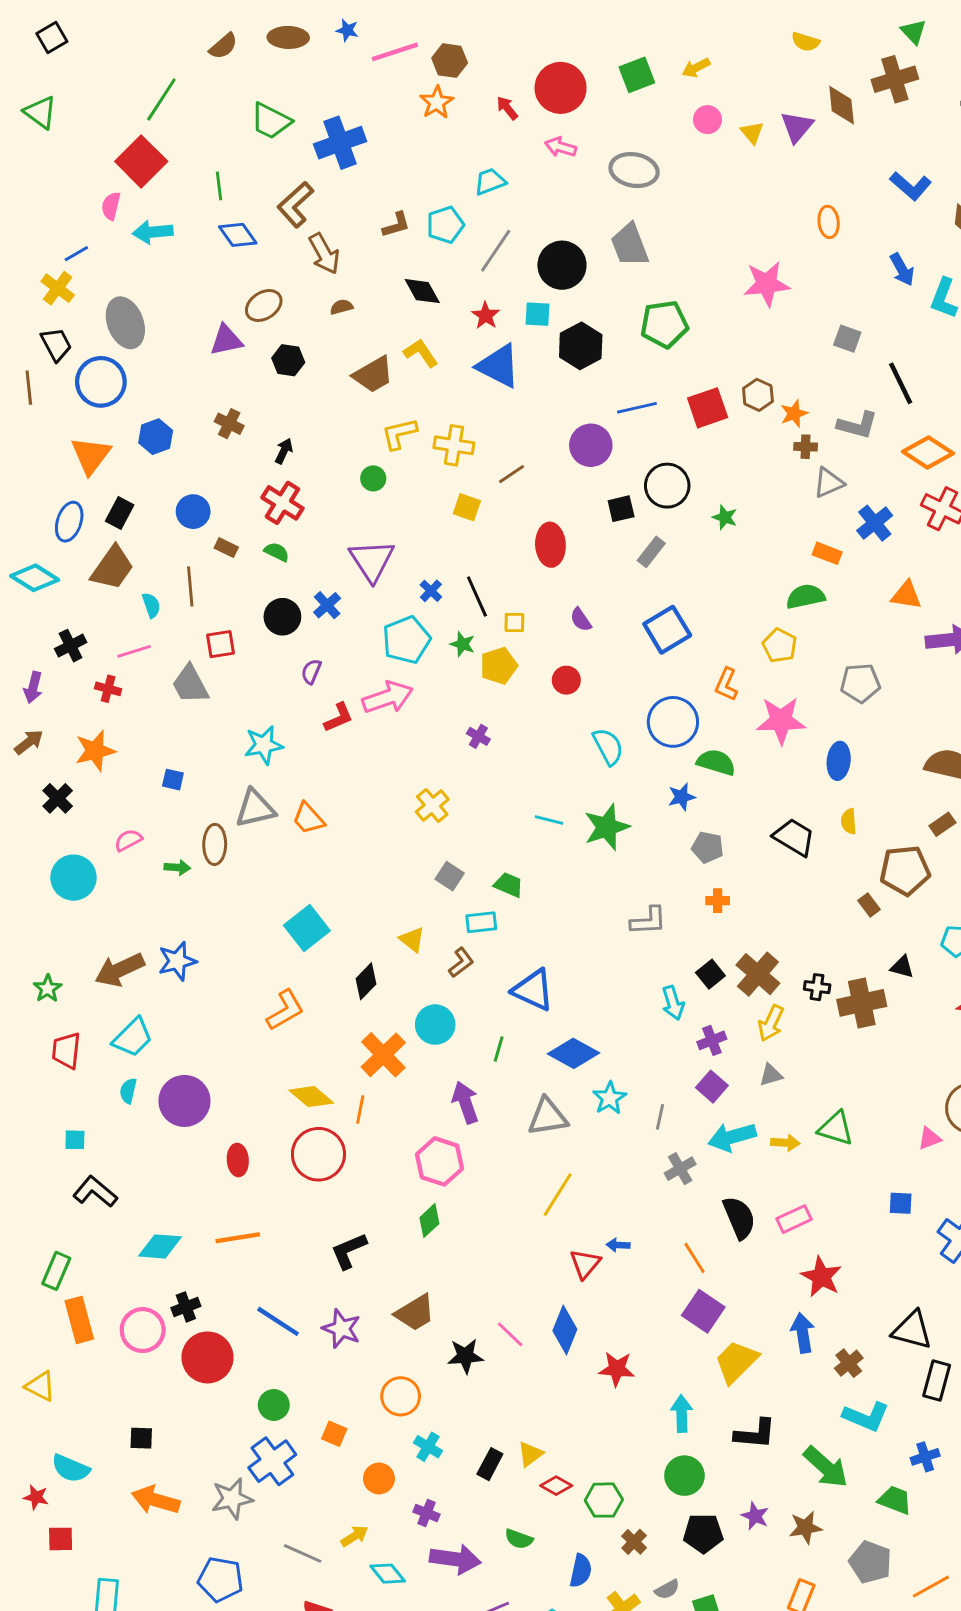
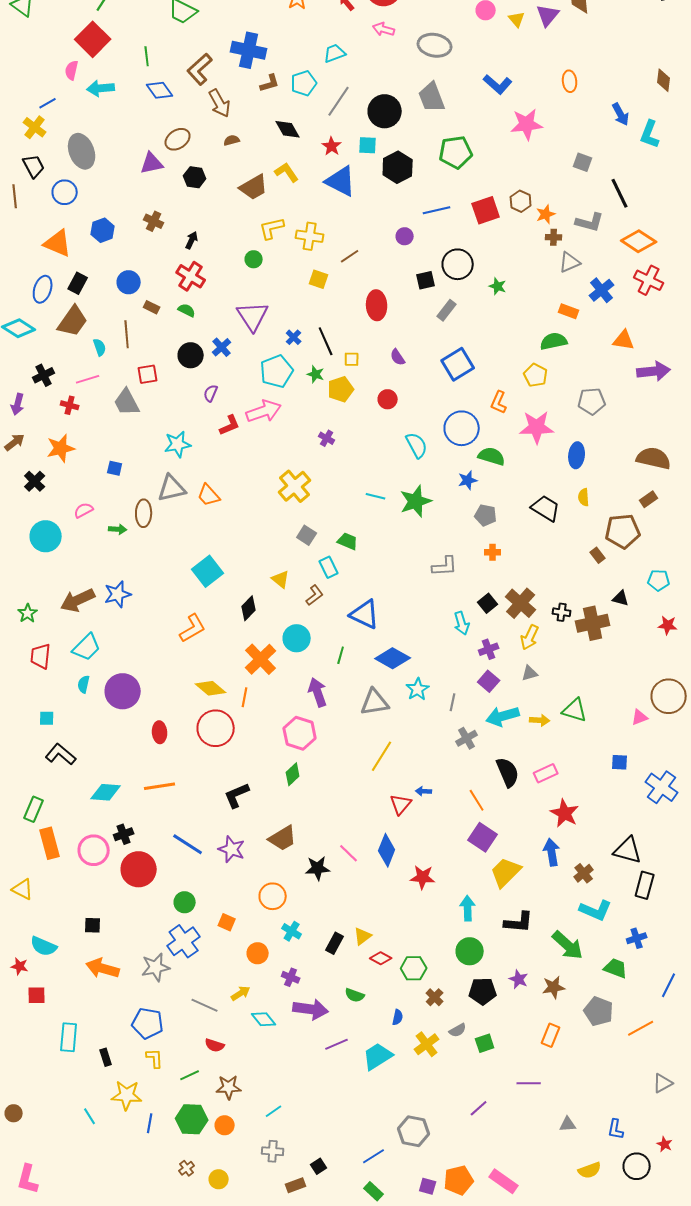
blue cross: (340, 143) -> (249, 50), moved, turned 32
blue L-shape: (911, 186) -> (498, 84), moved
blue circle: (101, 382) -> (65, 192), size x0.7
purple circle: (591, 445) -> (405, 236), size x0.6
orange triangle: (91, 455) -> (58, 243), turned -44
yellow cross: (432, 806) -> (295, 486), size x1.4
cyan rectangle: (481, 922) -> (329, 567), turned 70
blue semicircle: (581, 1571) -> (398, 1017), size x0.7

